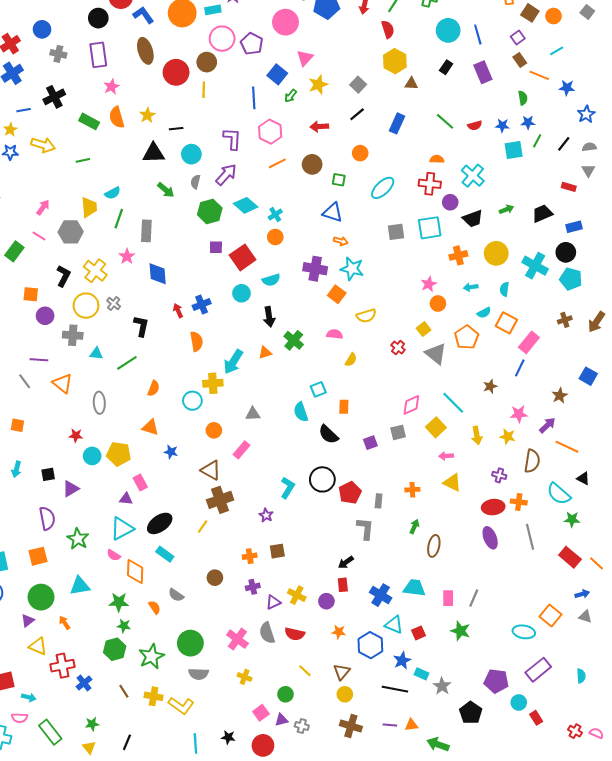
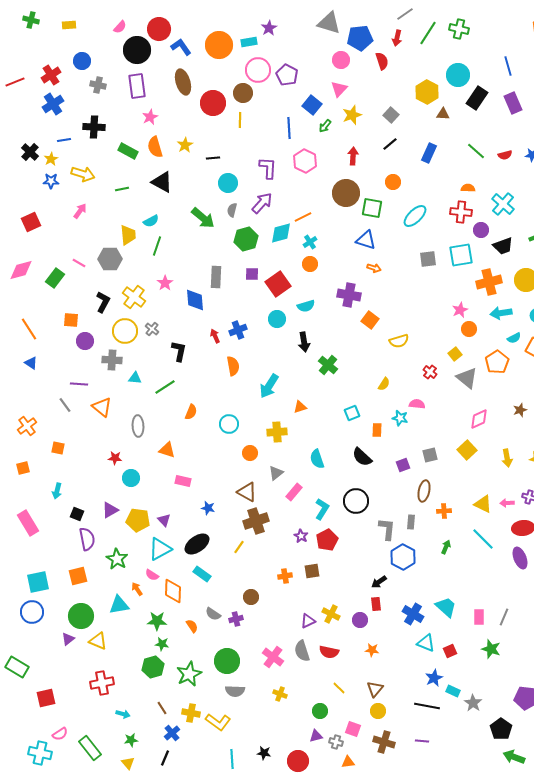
black circle: (98, 18) -> (137, 50), size x1.4
pink circle: (285, 22) -> (341, 60), moved, size x0.7
red semicircle: (388, 29) -> (382, 61), moved
cyan circle: (448, 30) -> (458, 75), moved
black rectangle: (446, 67) -> (477, 98), size x1.6
black cross: (54, 97) -> (94, 127), turned 30
red arrow: (319, 127) -> (353, 156), turned 96
black triangle: (154, 153) -> (162, 182), moved, turned 30
orange line: (277, 163) -> (303, 217), moved
brown circle: (312, 164) -> (346, 193), size x1.4
green square: (339, 180) -> (372, 208), size x1.5
green arrow: (166, 190) -> (203, 218), size x1.4
cyan diamond: (246, 205) -> (281, 233), turned -55
pink arrow: (43, 207) -> (80, 211), moved
gray rectangle: (146, 231) -> (216, 277), moved
orange cross: (458, 255) -> (489, 282), size x1.4
cyan star: (352, 269) -> (400, 418), moved, size x0.7
cyan arrow: (471, 287) -> (501, 313), size x1.5
pink semicircle: (335, 334) -> (417, 404), moved
orange triangle: (265, 353) -> (300, 407), moved
yellow cross: (213, 383) -> (277, 432), moved
cyan line: (453, 403) -> (483, 539), moved
pink diamond: (411, 405) -> (479, 419), moved
cyan semicircle: (301, 412) -> (317, 459), moved
gray triangle: (253, 414) -> (276, 473), moved, turned -35
orange triangle: (150, 427) -> (167, 450), moved
pink rectangle: (241, 450) -> (294, 492), moved
blue star: (171, 452) -> (208, 508), moved
yellow pentagon: (119, 454) -> (138, 520), moved
pink arrow: (446, 456) -> (507, 503), moved
black square: (48, 474) -> (77, 514), moved, turned 32
pink rectangle: (140, 483) -> (183, 481), moved, turned -49
red pentagon: (350, 493) -> (327, 540), moved
purple triangle: (126, 499) -> (164, 520), turned 40
gray L-shape: (365, 529) -> (387, 529), moved
brown ellipse: (434, 546) -> (424, 491), moved
purple cross: (253, 587) -> (236, 619), moved
cyan trapezoid: (414, 588) -> (446, 607), turned 35
orange arrow: (65, 623) -> (137, 589), moved
blue hexagon: (370, 645) -> (403, 557), moved
yellow triangle: (38, 646) -> (98, 641), moved
blue cross: (84, 683) -> (172, 733), moved
cyan arrow: (29, 697) -> (123, 714), moved
pink square: (261, 713) -> (353, 729), moved, turned -35
pink semicircle: (20, 718) -> (60, 734), turned -35
orange triangle: (411, 725) -> (348, 762), moved
green arrow: (438, 744) -> (514, 757), moved

